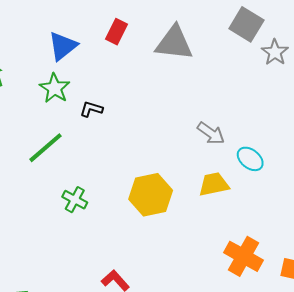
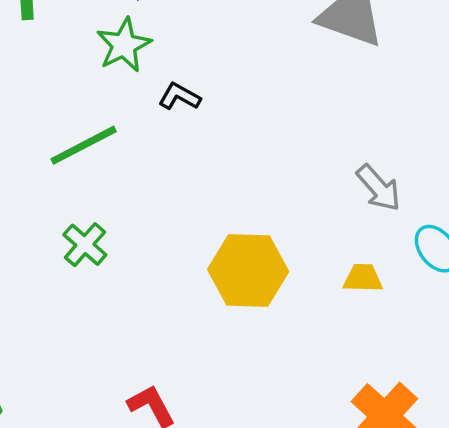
yellow trapezoid: (214, 184) -> (363, 278), size x0.7
green cross: (75, 200) -> (85, 245), moved

